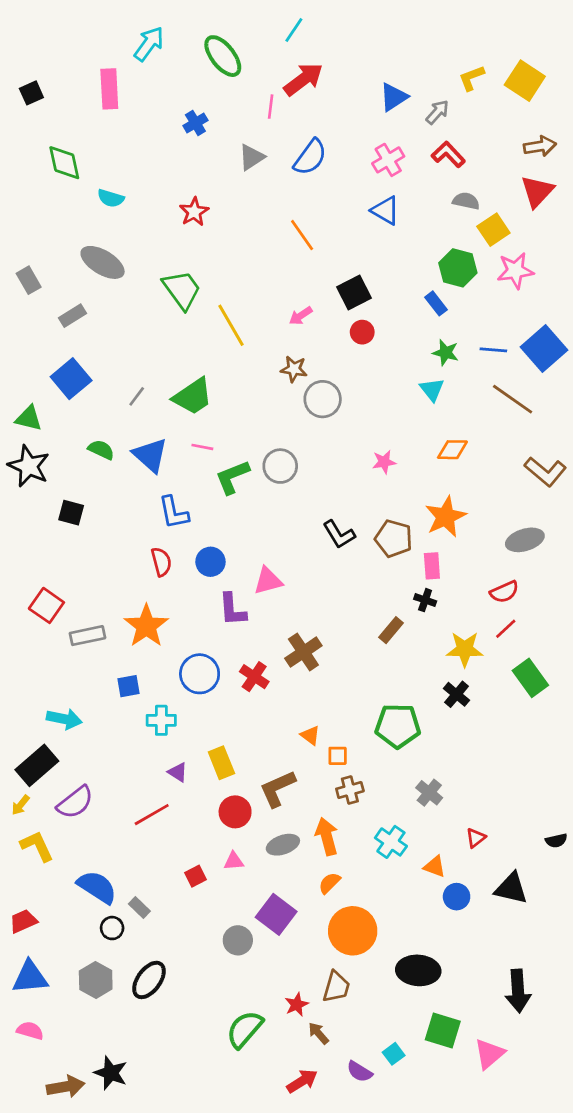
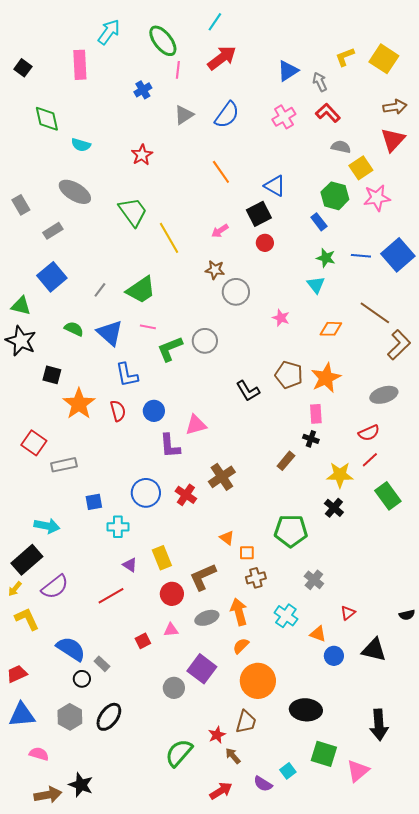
black square: (31, 93) -> (23, 68), turned -30
pink line: (271, 107) -> (178, 70), moved
gray arrow: (437, 112) -> (320, 82), turned -66
blue triangle: (385, 210) -> (275, 186), moved
brown line: (513, 399) -> (375, 313), moved
pink star: (384, 462) -> (281, 318), moved, turned 30
brown L-shape: (545, 472) -> (399, 345), turned -84
brown pentagon: (394, 539) -> (289, 375), moved
orange star: (146, 626) -> (79, 404), moved
pink semicircle: (30, 1031) -> (39, 754), moved

